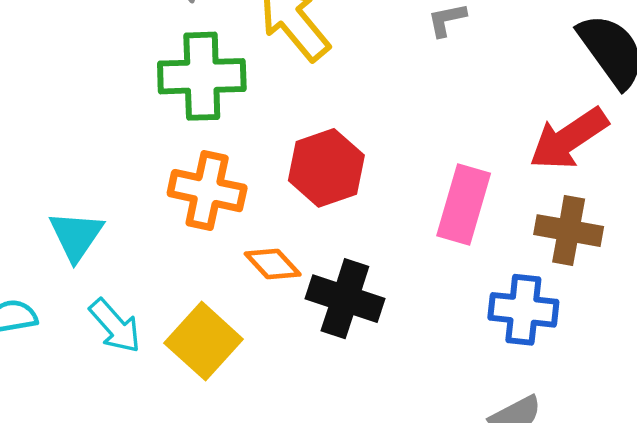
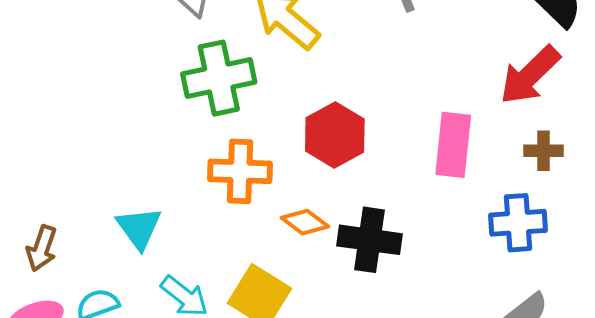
brown cross: (569, 231) -> (543, 151), size x0.7

